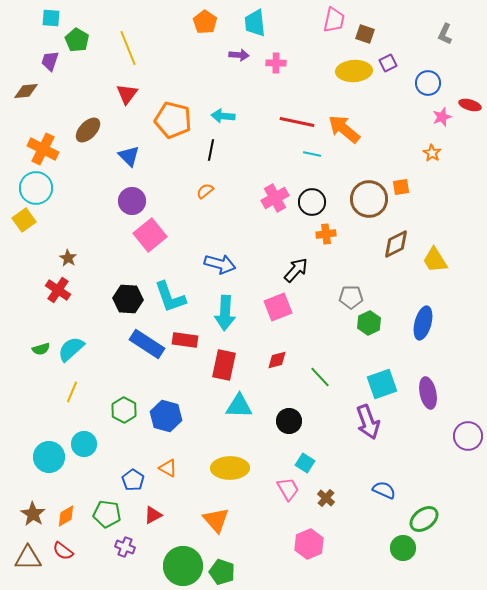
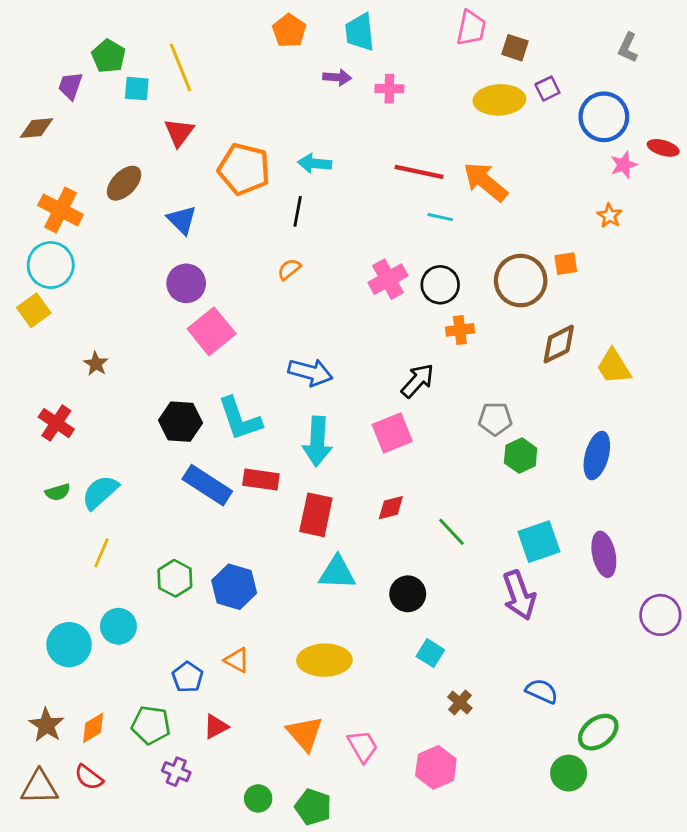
cyan square: (51, 18) -> (137, 89), moved
blue circle: (428, 83) -> (604, 117), size x1.4
red cross: (58, 290) -> (56, 423), moved
pink trapezoid: (288, 489) -> (363, 746), moved
green circle: (183, 566) -> (258, 798), size x0.5

